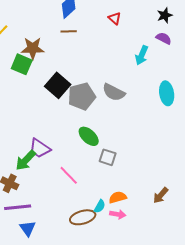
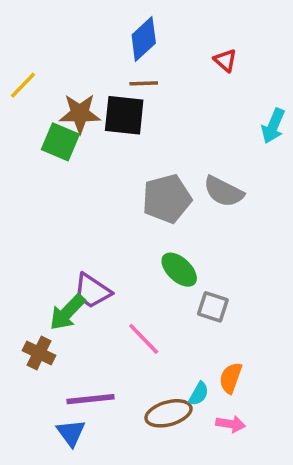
black square: (58, 85) -> (124, 115), moved, turned -35
orange semicircle: (118, 197) -> (231, 378), turned -54
purple line: (18, 207) -> (90, 399), moved
pink arrow: (118, 214) -> (231, 424), moved

